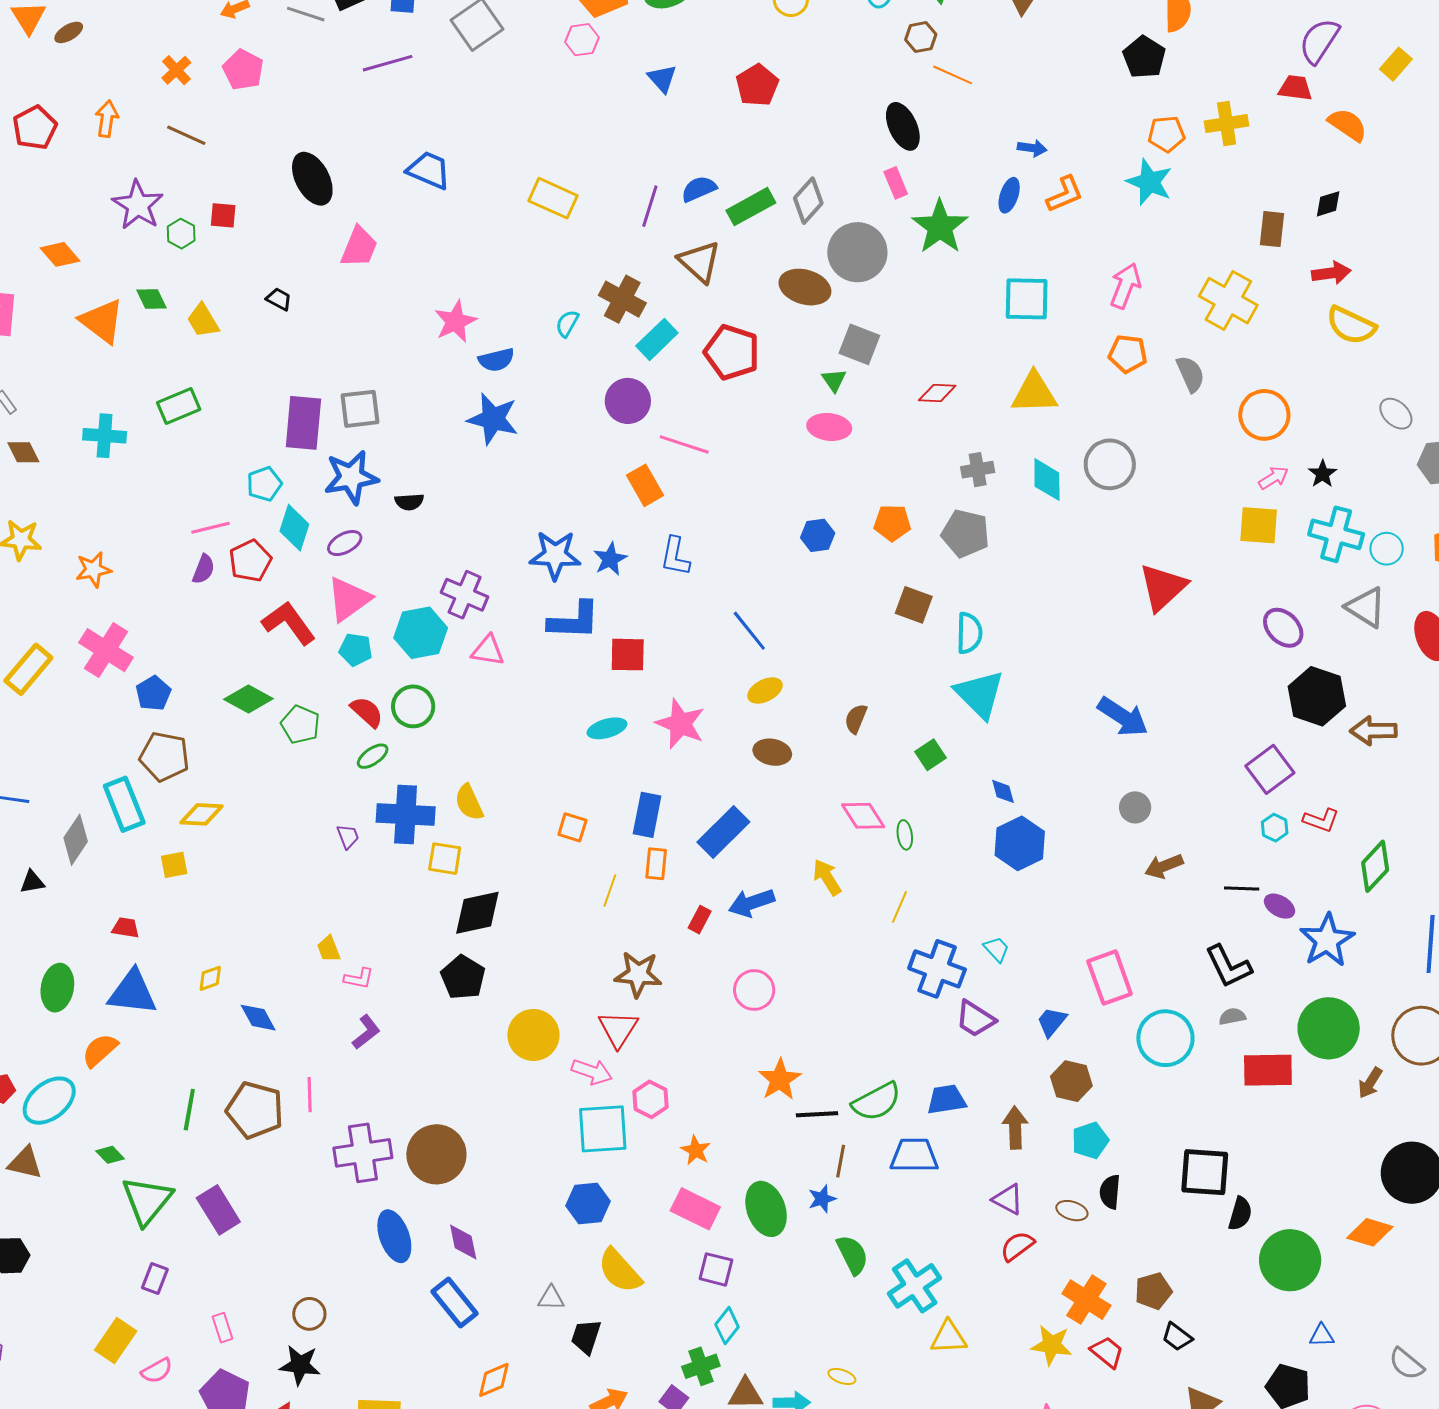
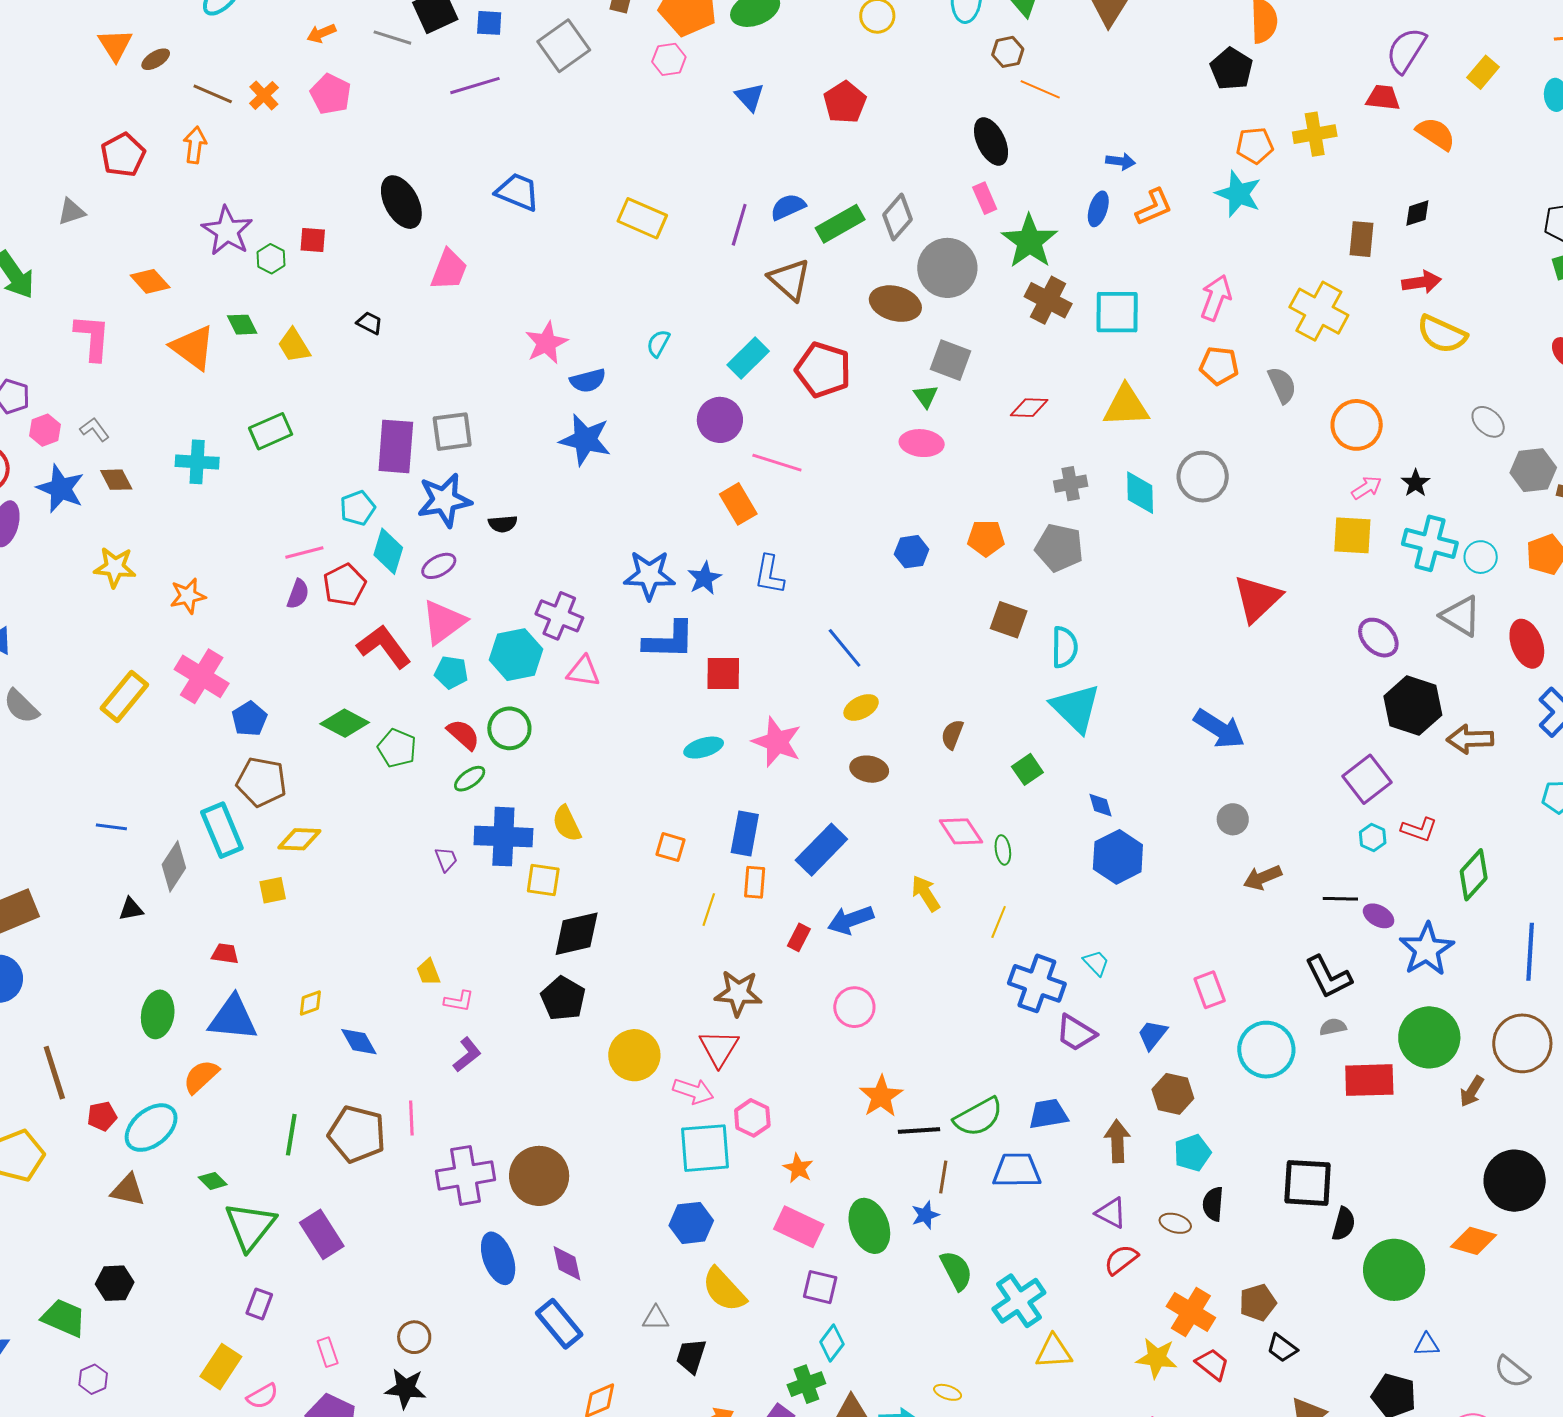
brown line: (186, 135) -> (213, 94), moved
brown cross: (622, 299) -> (1048, 300), moved
pink rectangle: (1110, 978) -> (1210, 990), size x0.7

